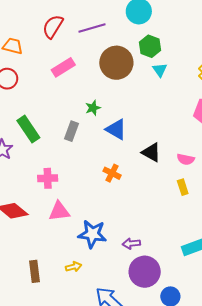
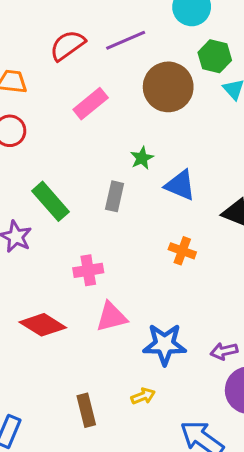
red semicircle: (53, 26) -> (68, 45), turned 30

